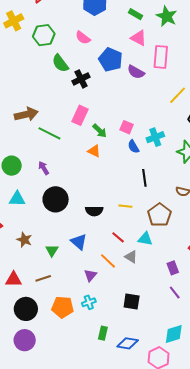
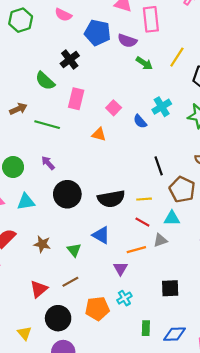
green semicircle: (60, 63) -> (45, 81), moved
brown arrow: (26, 114) -> (18, 109), size x0.7
pink square: (127, 127) -> (114, 108), moved, turned 32
green arrow: (100, 131) -> (144, 63), moved
black line: (144, 178) -> (159, 166), moved
yellow line: (125, 206) -> (144, 199), moved
black semicircle: (94, 211) -> (111, 199), size x1.4
gray triangle: (131, 257) -> (160, 240), turned -40
orange line: (108, 261) -> (136, 250), turned -48
red triangle: (14, 279) -> (39, 289), turned -30

